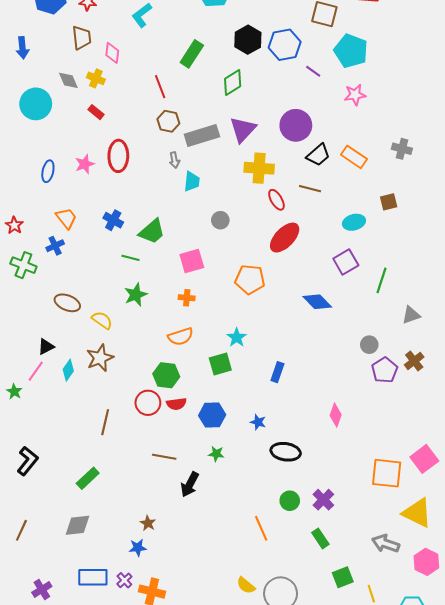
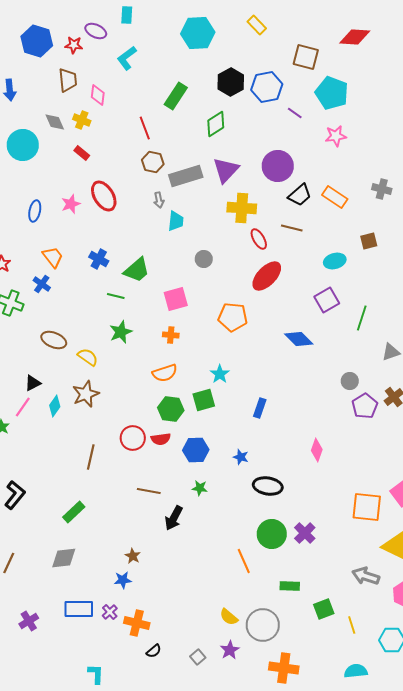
red ellipse: (118, 156) -> (104, 196), turned -32
blue cross: (55, 246) -> (42, 284), turned -30
green hexagon: (166, 375) -> (171, 409), moved
green circle: (290, 501) -> (272, 534), size x1.5
green rectangle: (320, 538) -> (290, 586), moved, turned -54

